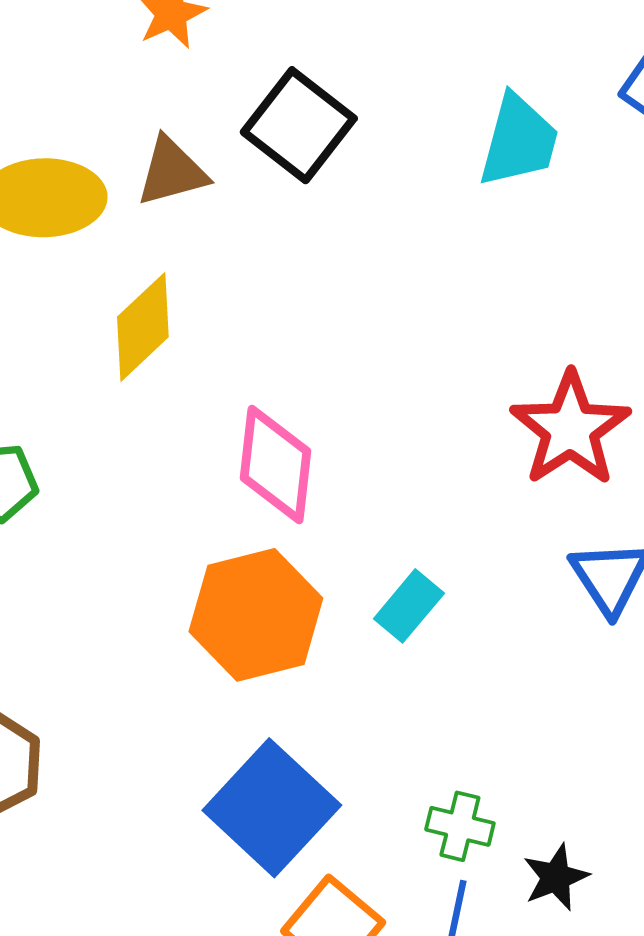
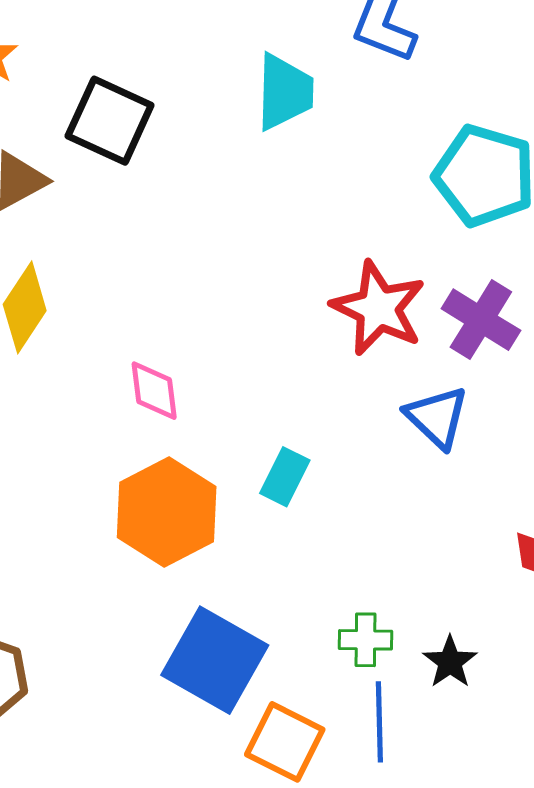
pink diamond: (276, 465) -> (154, 391), size x0.7

